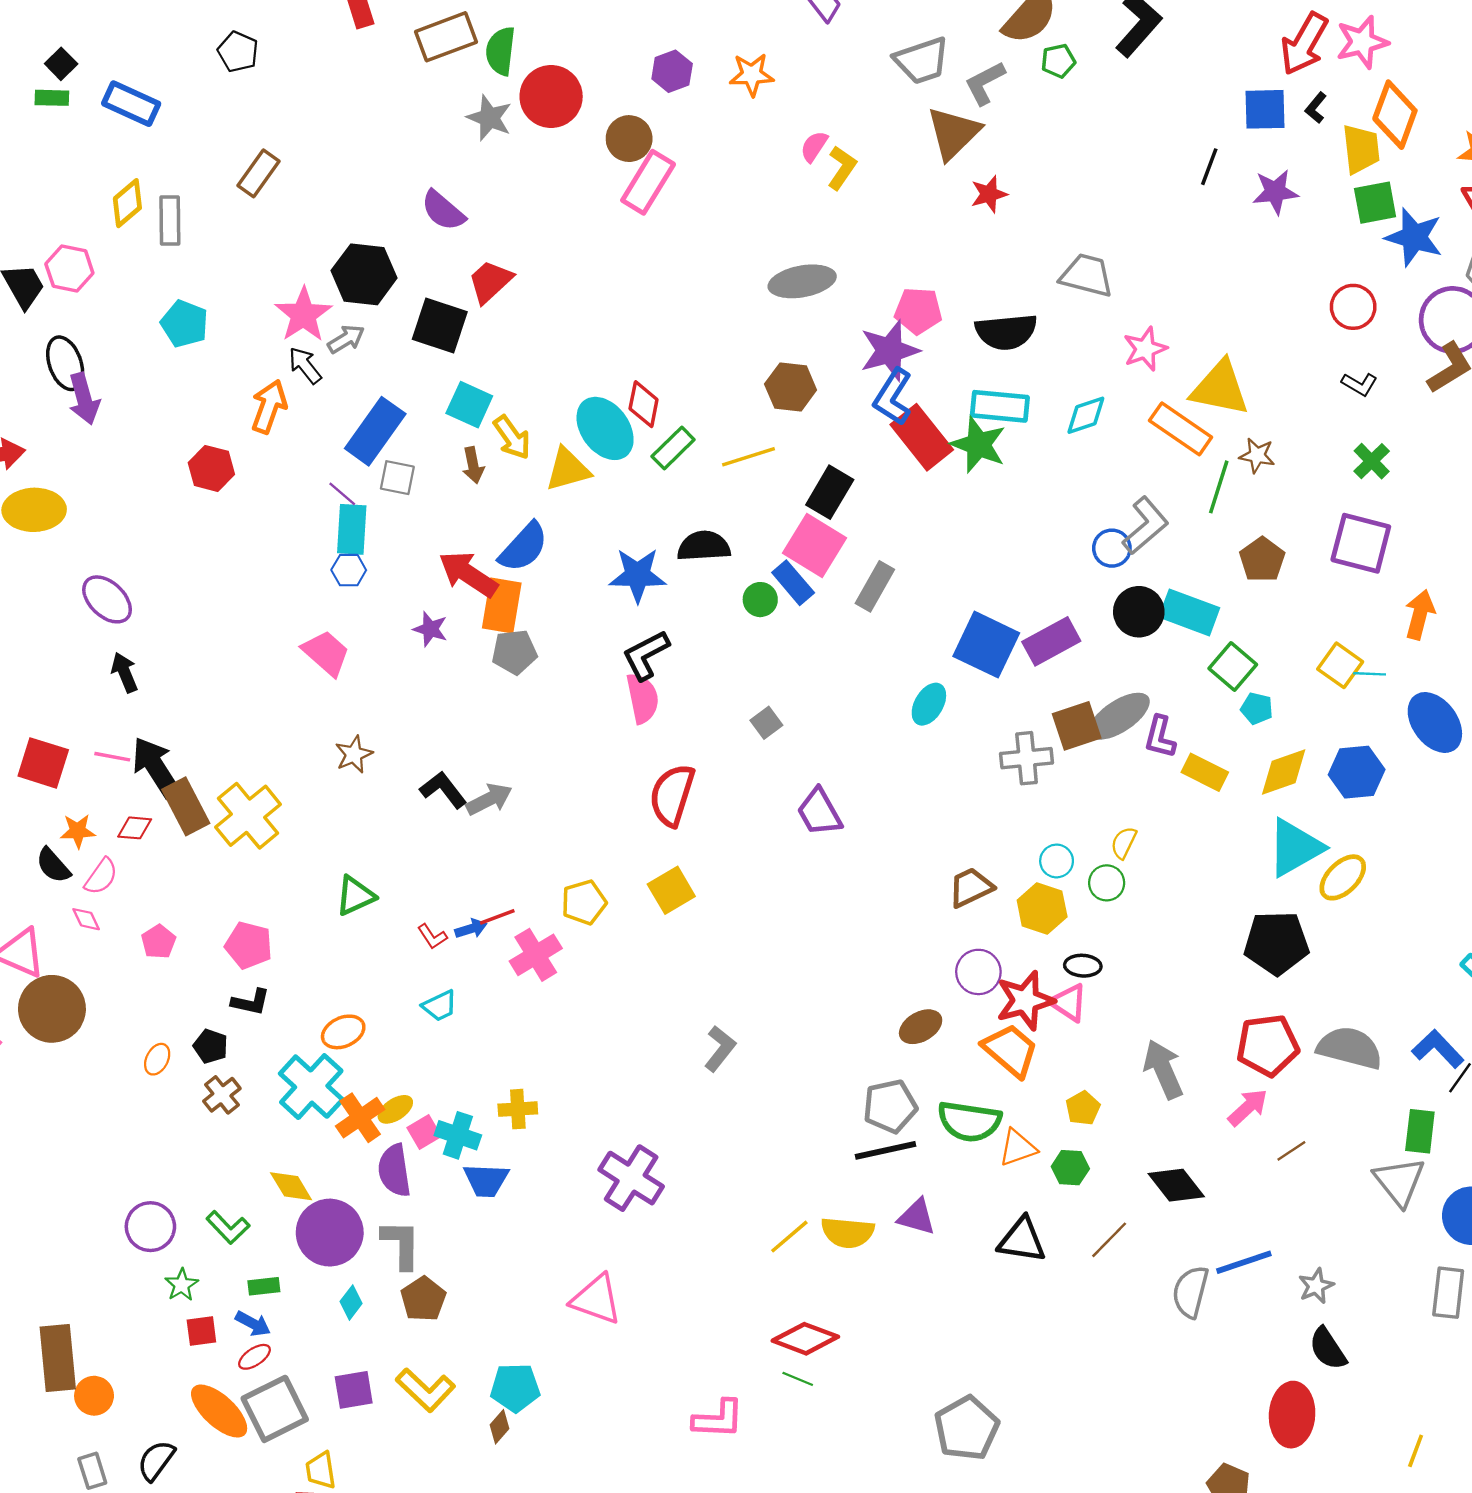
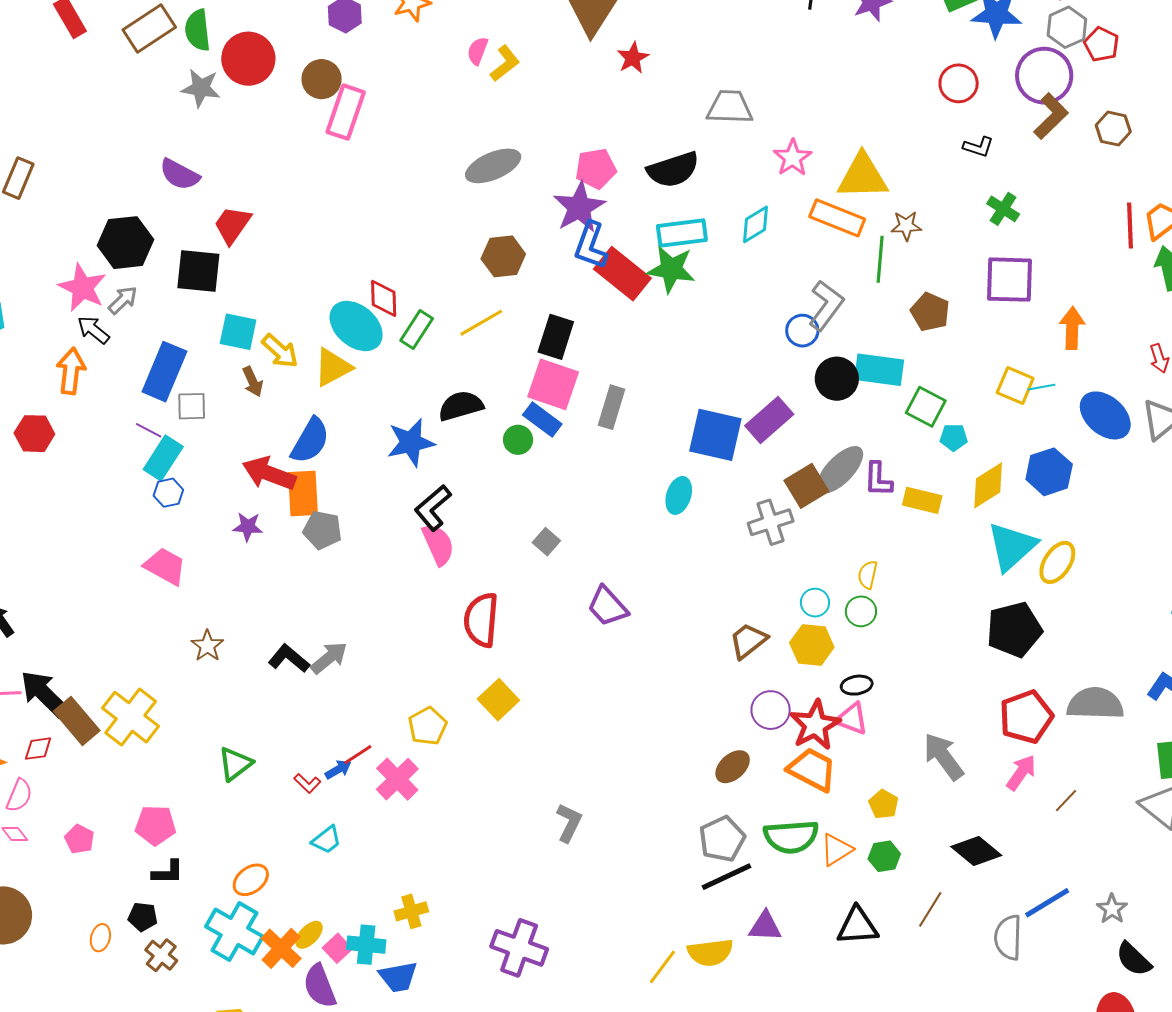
yellow L-shape: (842, 168) -> (505, 63), turned 30
cyan rectangle: (352, 529) -> (163, 458), turned 42
gray pentagon: (514, 652) -> (322, 530), turned 30

